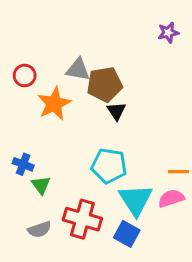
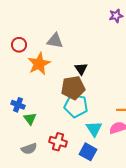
brown pentagon: (105, 84) -> (73, 88), moved
cyan triangle: (136, 200) -> (94, 129), size x0.7
red cross: (82, 219) -> (58, 142), size x0.7

